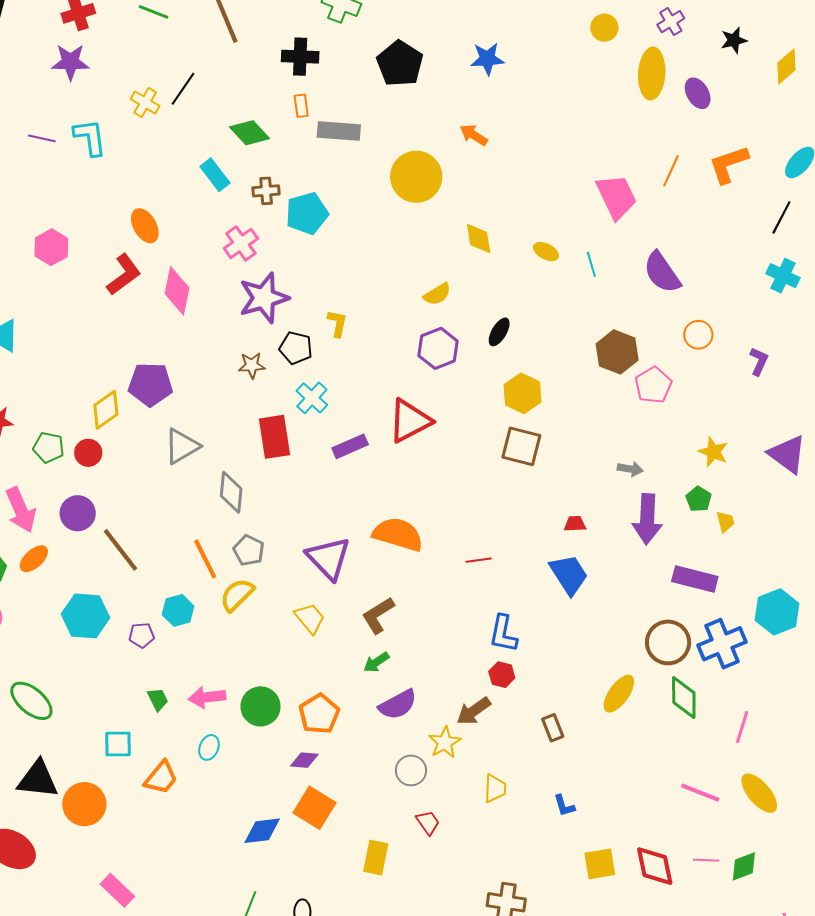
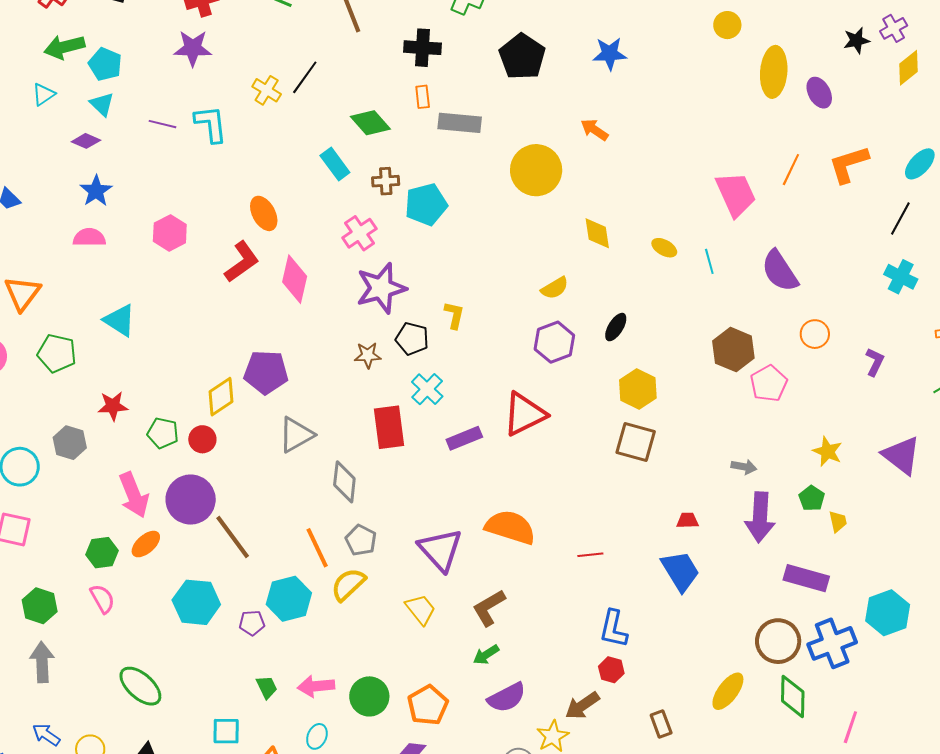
purple cross: (671, 22) -> (894, 28), moved
purple circle: (78, 513) -> (191, 500), size x1.4
cyan hexagon: (178, 610) -> (289, 599), size x1.4

